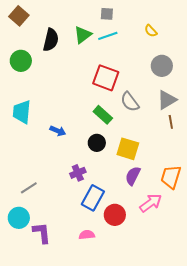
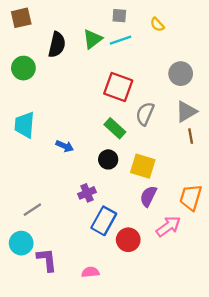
brown square: (19, 16) -> (21, 18), turned 36
yellow semicircle: (151, 31) -> (157, 25), moved
gray semicircle: (130, 102) -> (145, 114), turned 60
pink semicircle: (87, 235) -> (90, 272), moved

